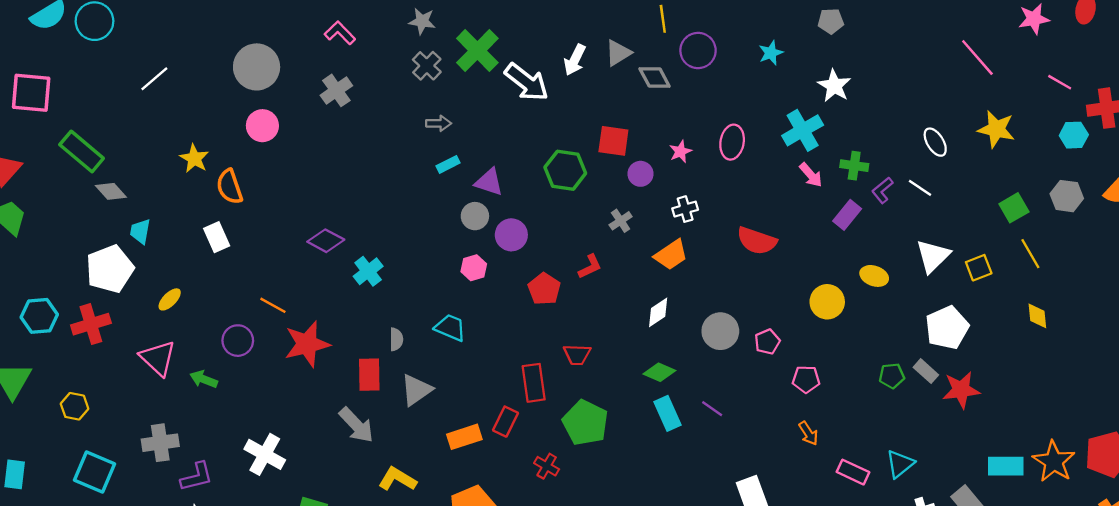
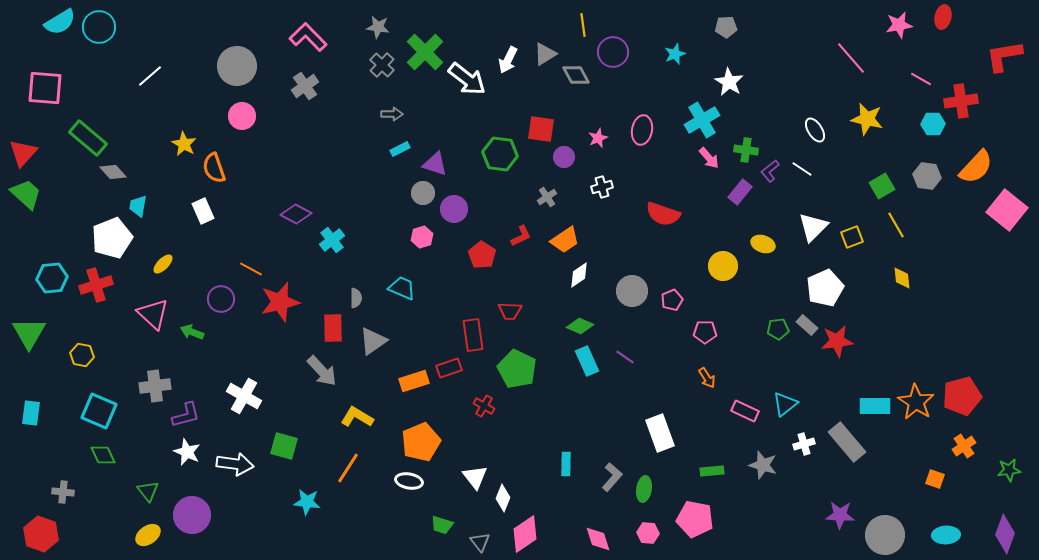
pink L-shape: (340, 33) -> (308, 37), size x1.4
orange trapezoid: (671, 255) -> (565, 240), moved
red rectangle: (505, 422) -> (449, 368), turned 45

